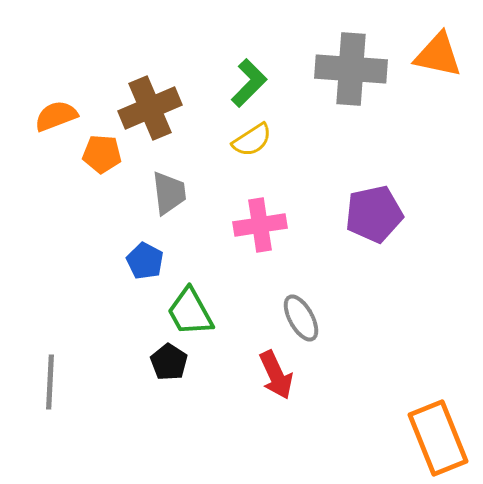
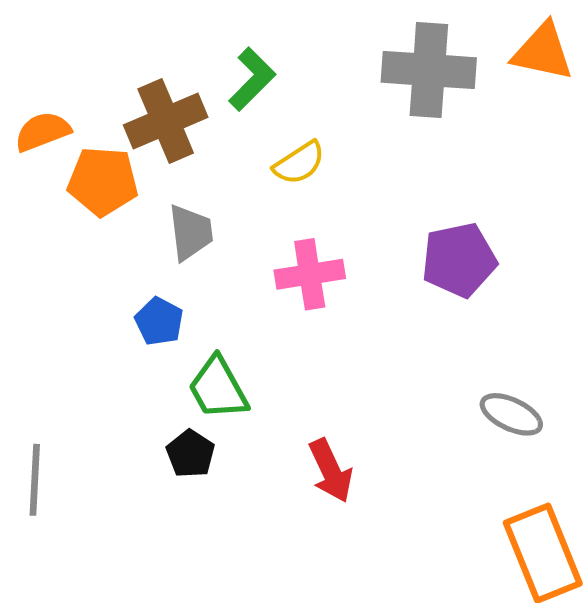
green L-shape: (249, 83) -> (252, 79), moved
orange pentagon: (102, 154) -> (103, 181), size x1.4
gray ellipse: (301, 318) -> (511, 414), moved, turned -36

